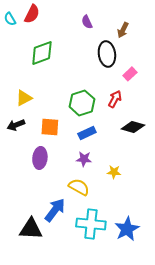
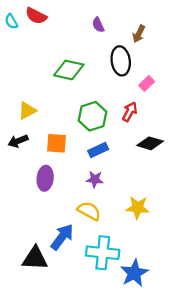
red semicircle: (32, 14) -> (36, 16), turned 90
green diamond: (42, 53) -> (69, 70), moved, turned 32
yellow star: (114, 172) -> (138, 208), moved, size x1.5
blue star: (127, 229) -> (134, 273), moved

